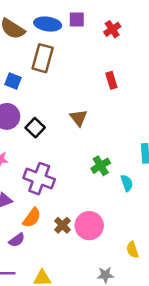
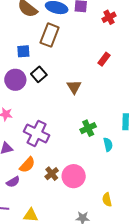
red rectangle: (111, 80) -> (104, 59), turned 48
blue square: (13, 81) -> (23, 51), turned -32
black square: (35, 128) -> (39, 74), moved

